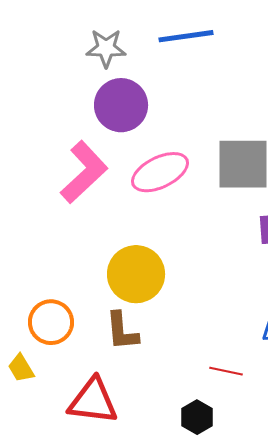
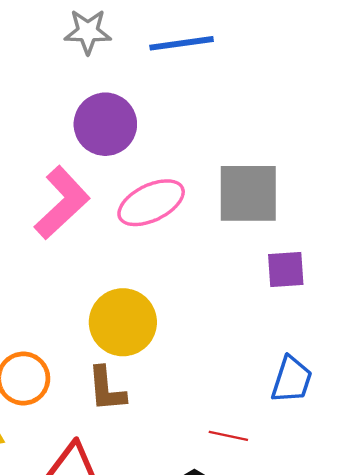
gray star: (106, 48) -> (88, 32), moved

